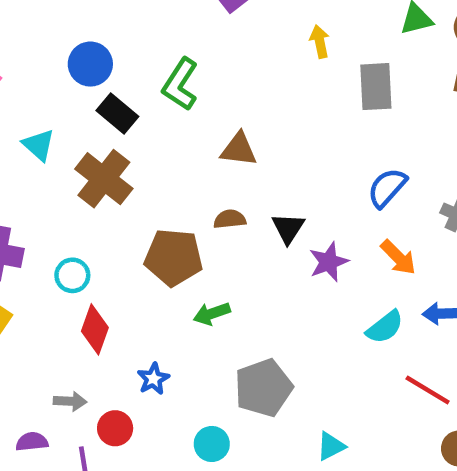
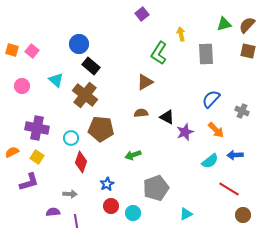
green L-shape: (180, 84) -> (159, 53), moved
brown triangle: (239, 149) -> (145, 82), turned -36
black triangle: (288, 228) -> (167, 117), turned -35
brown pentagon: (174, 257) -> (101, 129), moved
red circle: (115, 428) -> (111, 206), moved

